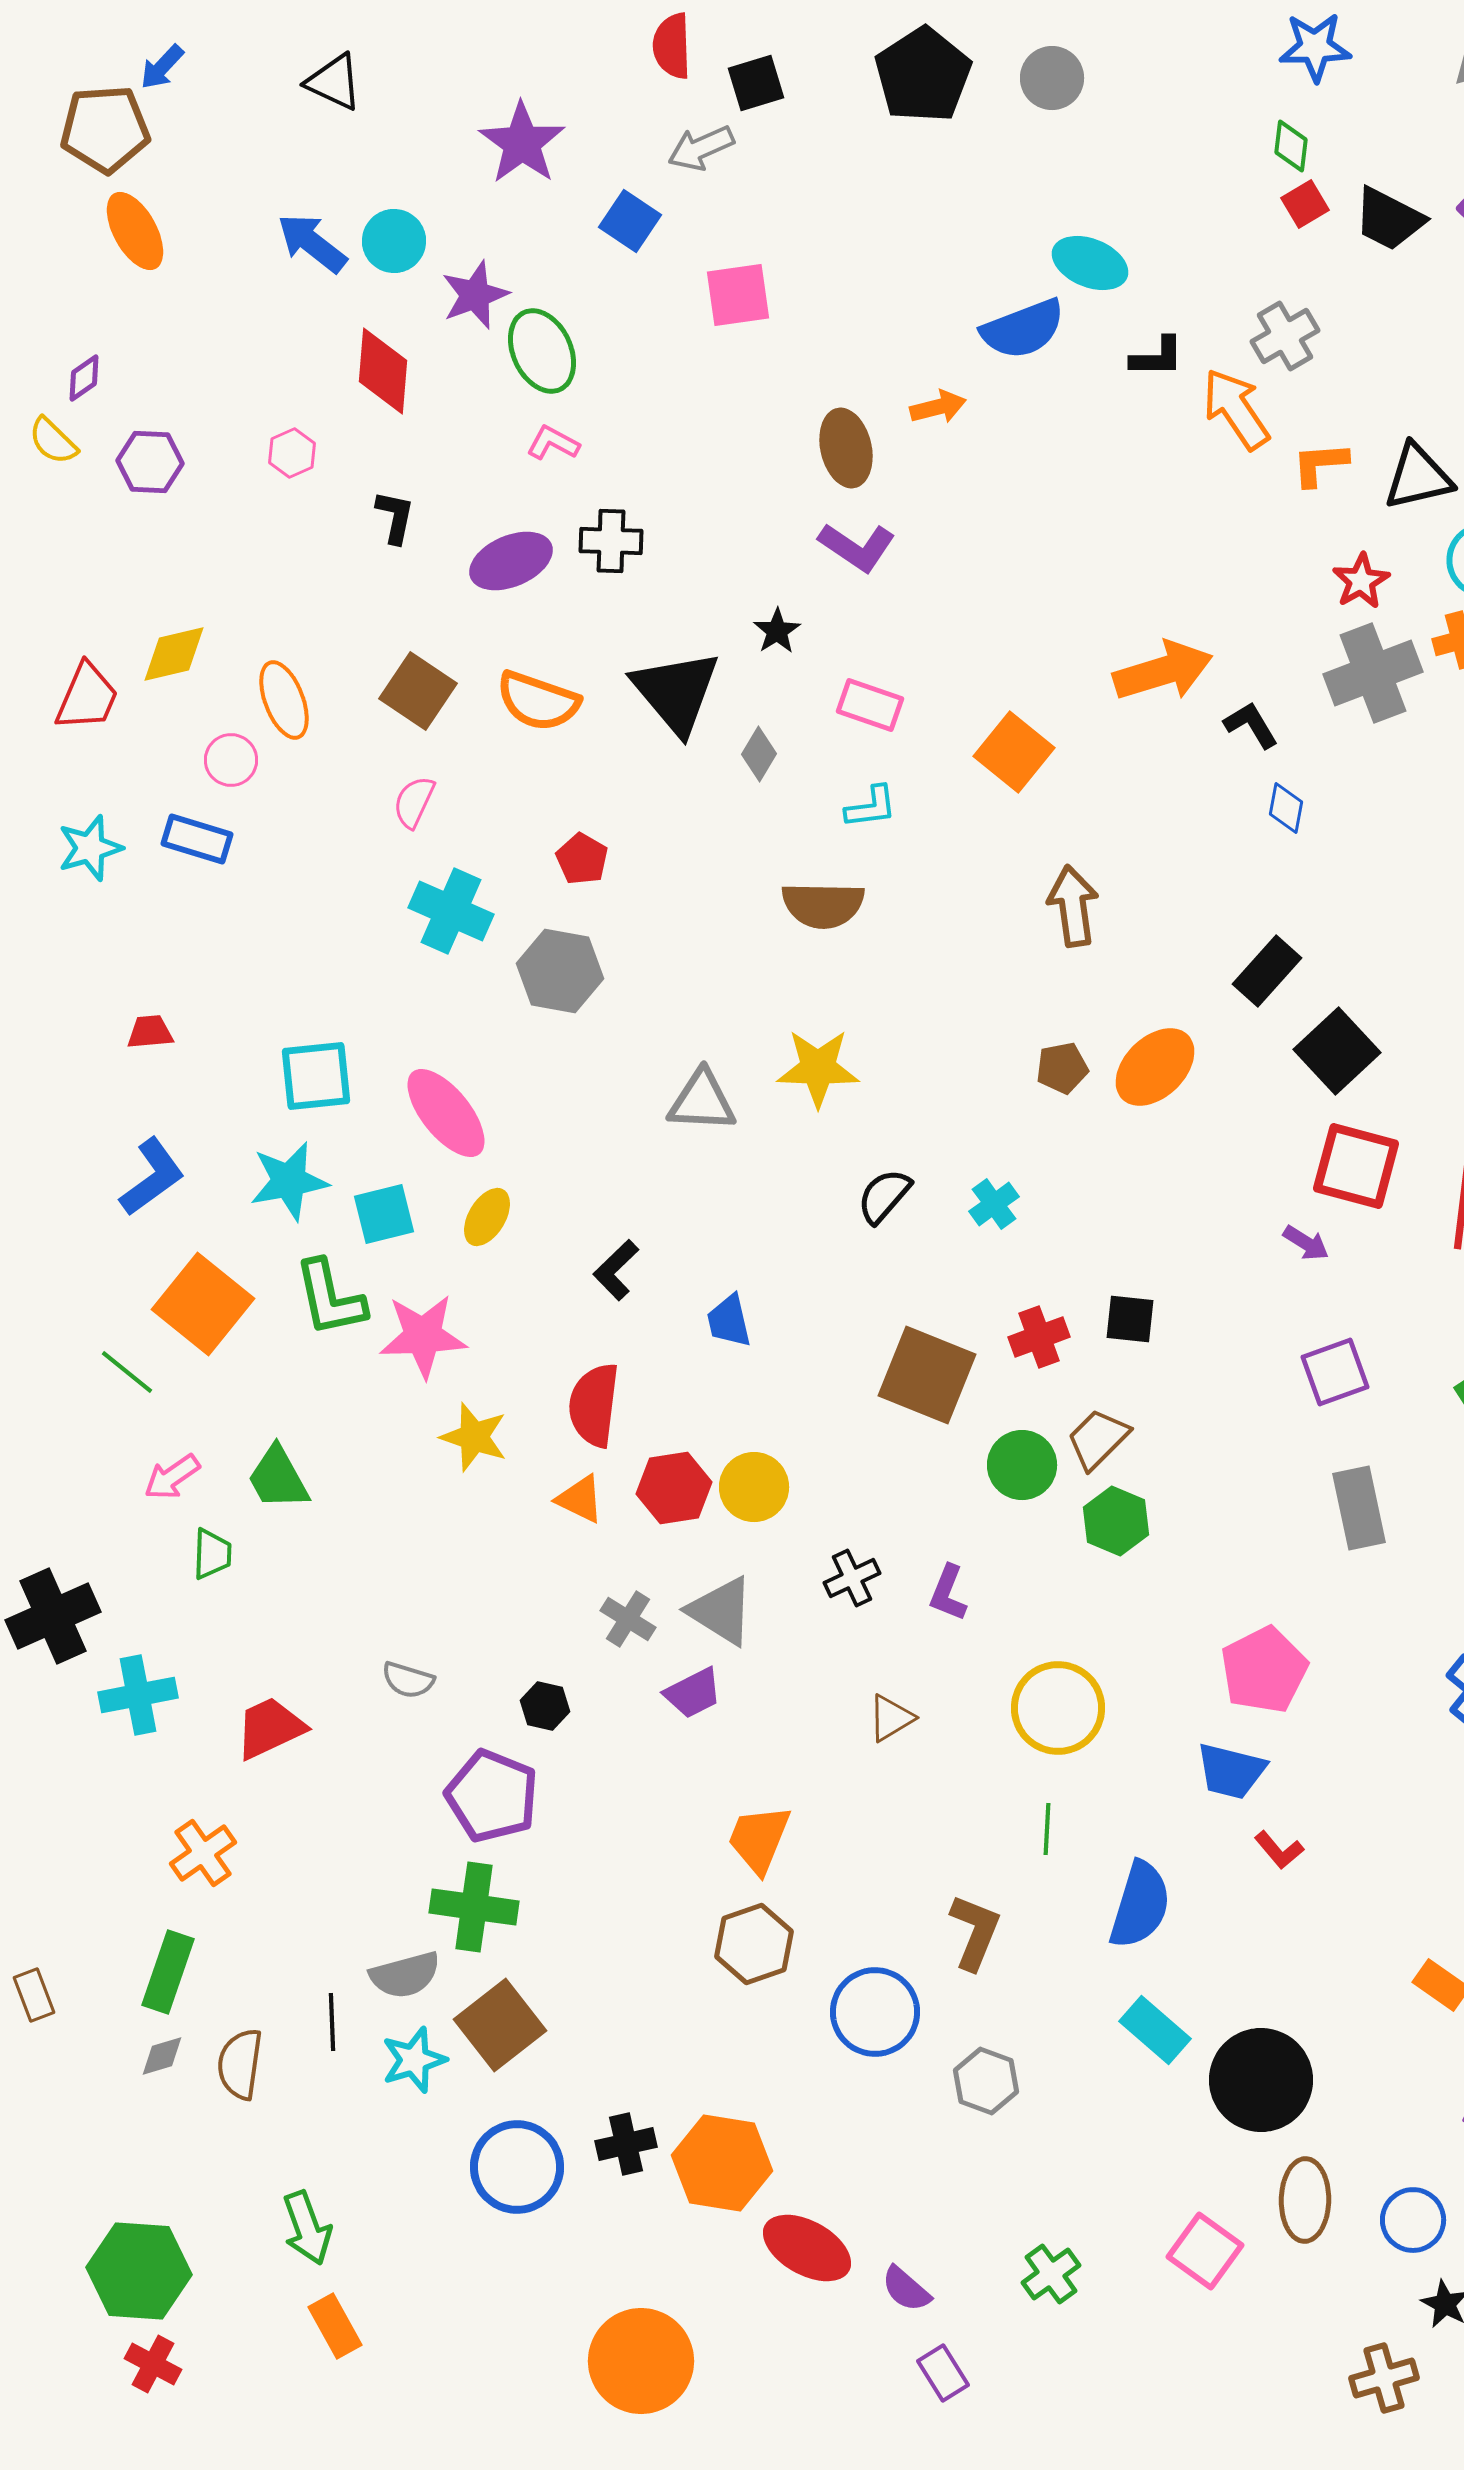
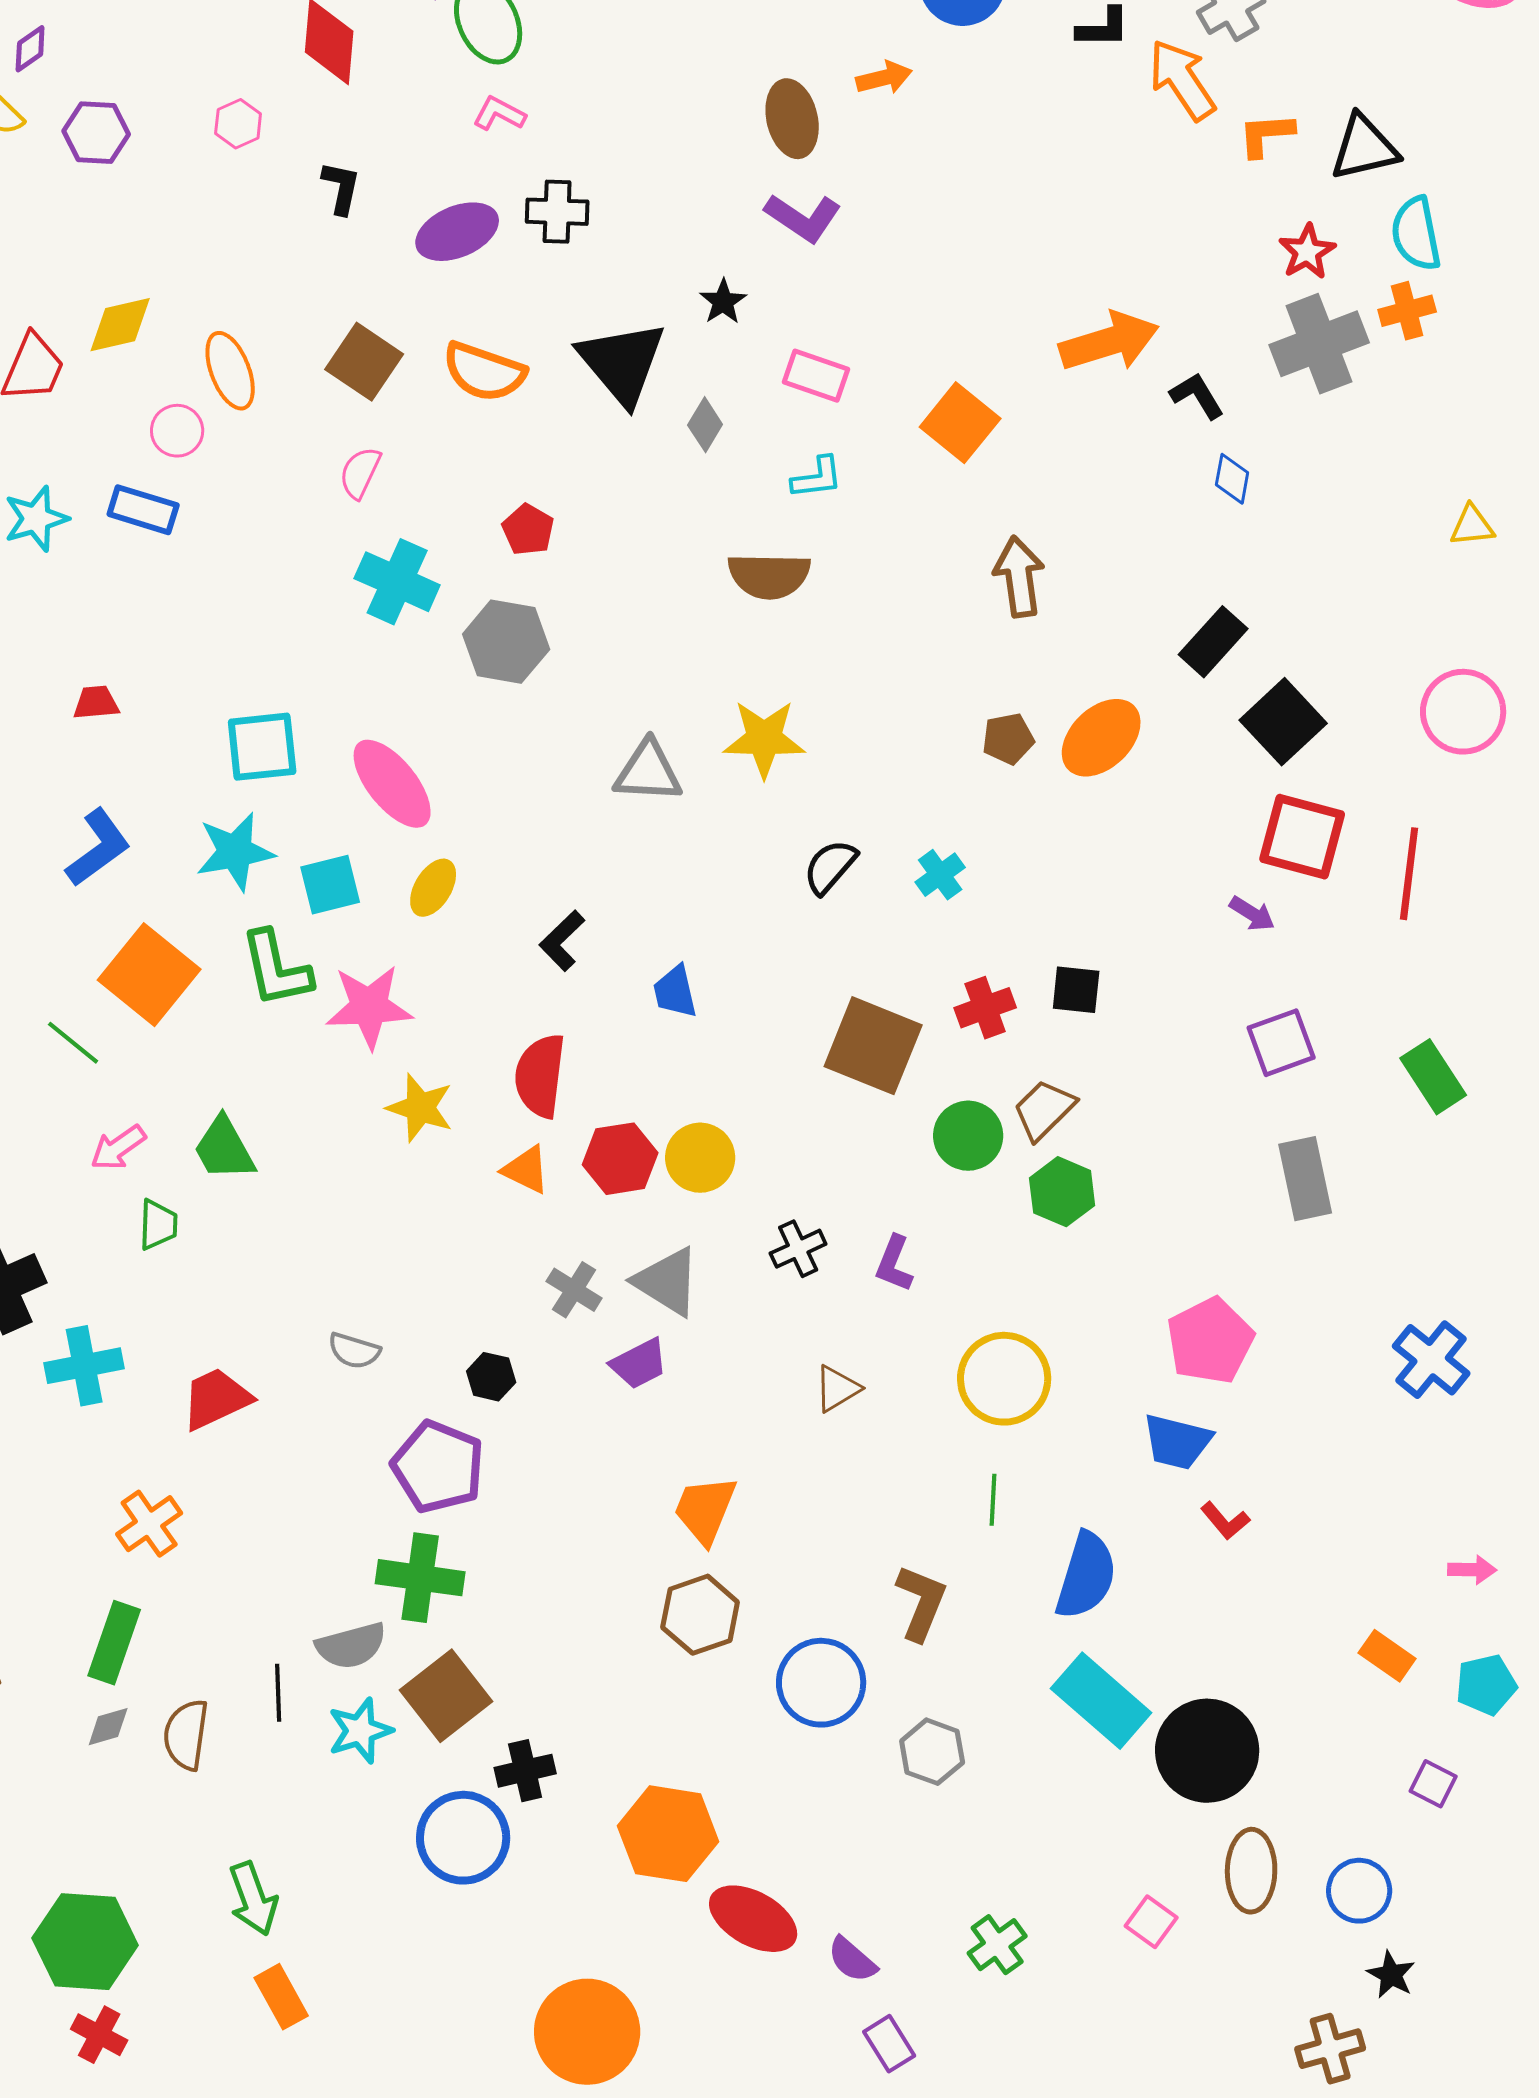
cyan rectangle: (1155, 2030) -> (1101, 1701), size x1.4
black cross: (626, 2144) -> (525, 1771), moved
pink square: (1205, 2251) -> (1151, 1922), size x0.7

